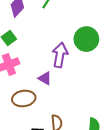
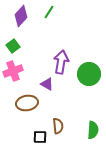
green circle: (86, 39) -> (89, 74), moved

